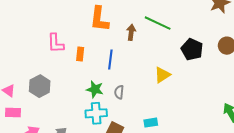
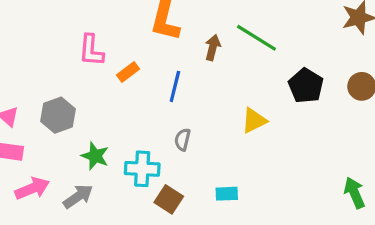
orange rectangle: (80, 54) -> (128, 72), turned 40
green star: (95, 89) -> (95, 156), moved

